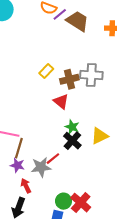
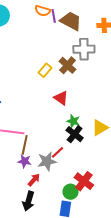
purple line: (60, 14) -> (54, 16), turned -56
gray cross: (91, 75) -> (84, 49), moved
brown cross: (69, 79) -> (68, 65), moved, turned -30
red arrow: (26, 186) -> (34, 180), turned 72
red cross: (81, 203) -> (84, 181), moved

